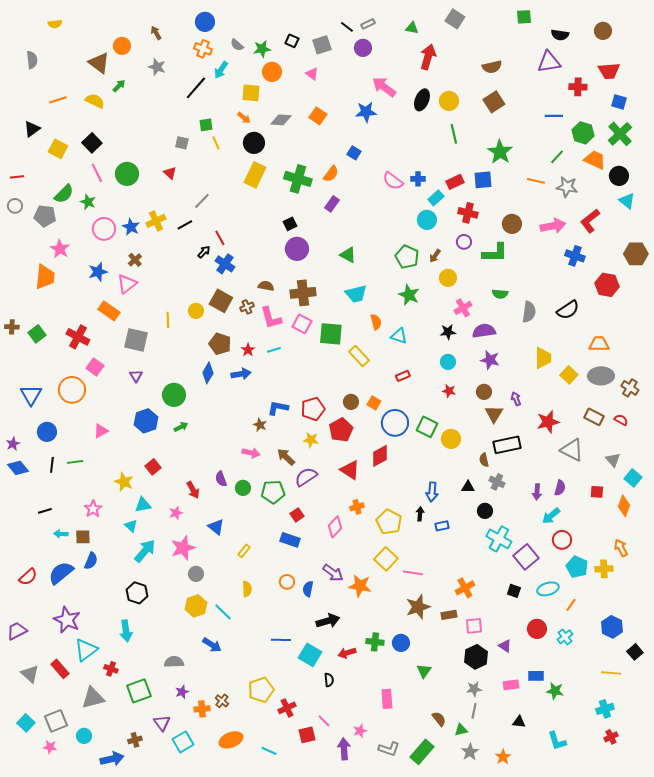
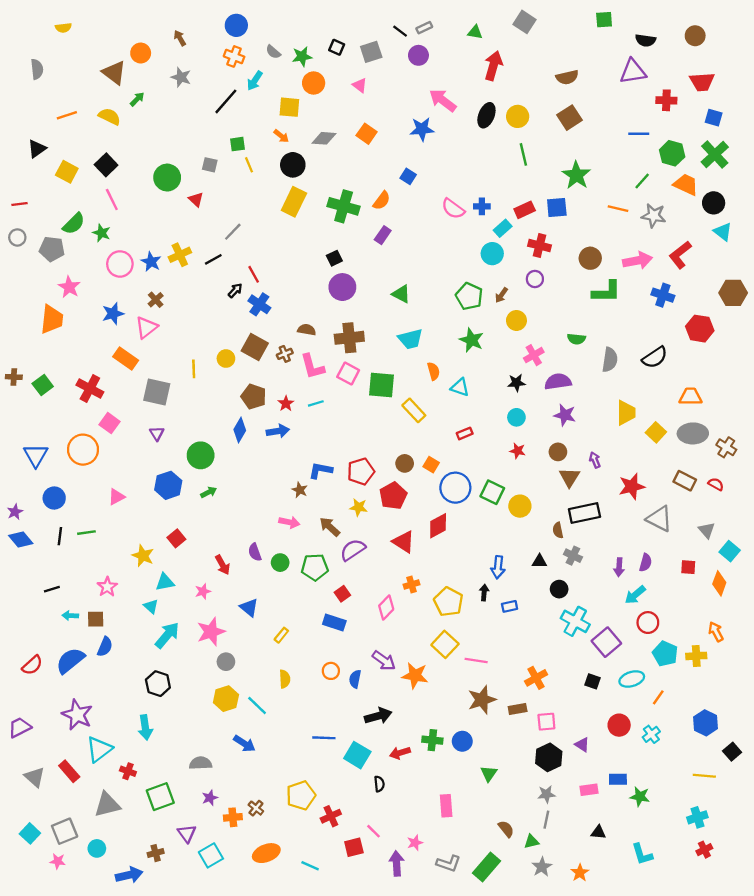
green circle: (127, 174) -> (167, 178), moved
green L-shape: (495, 253) -> (606, 292), moved

